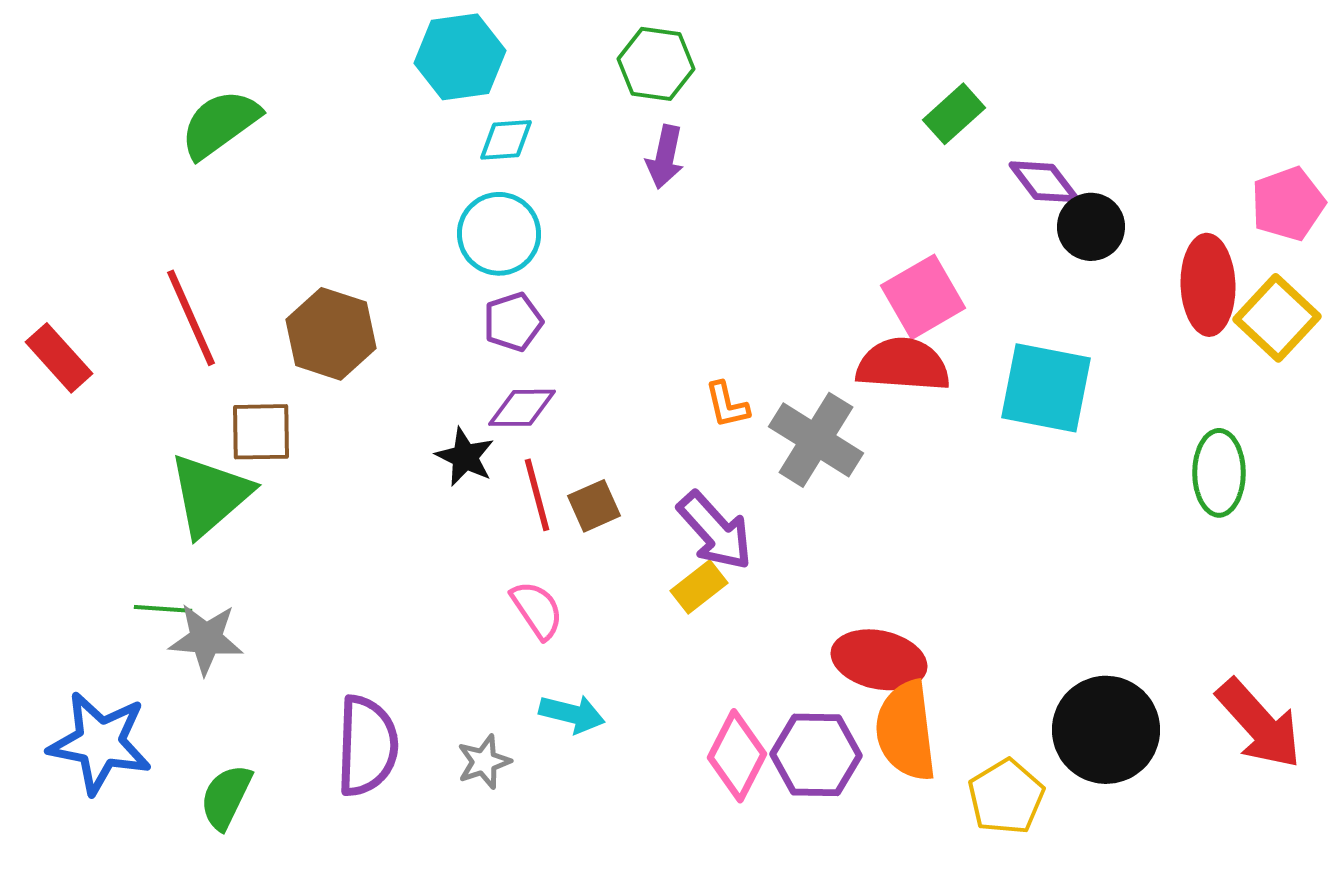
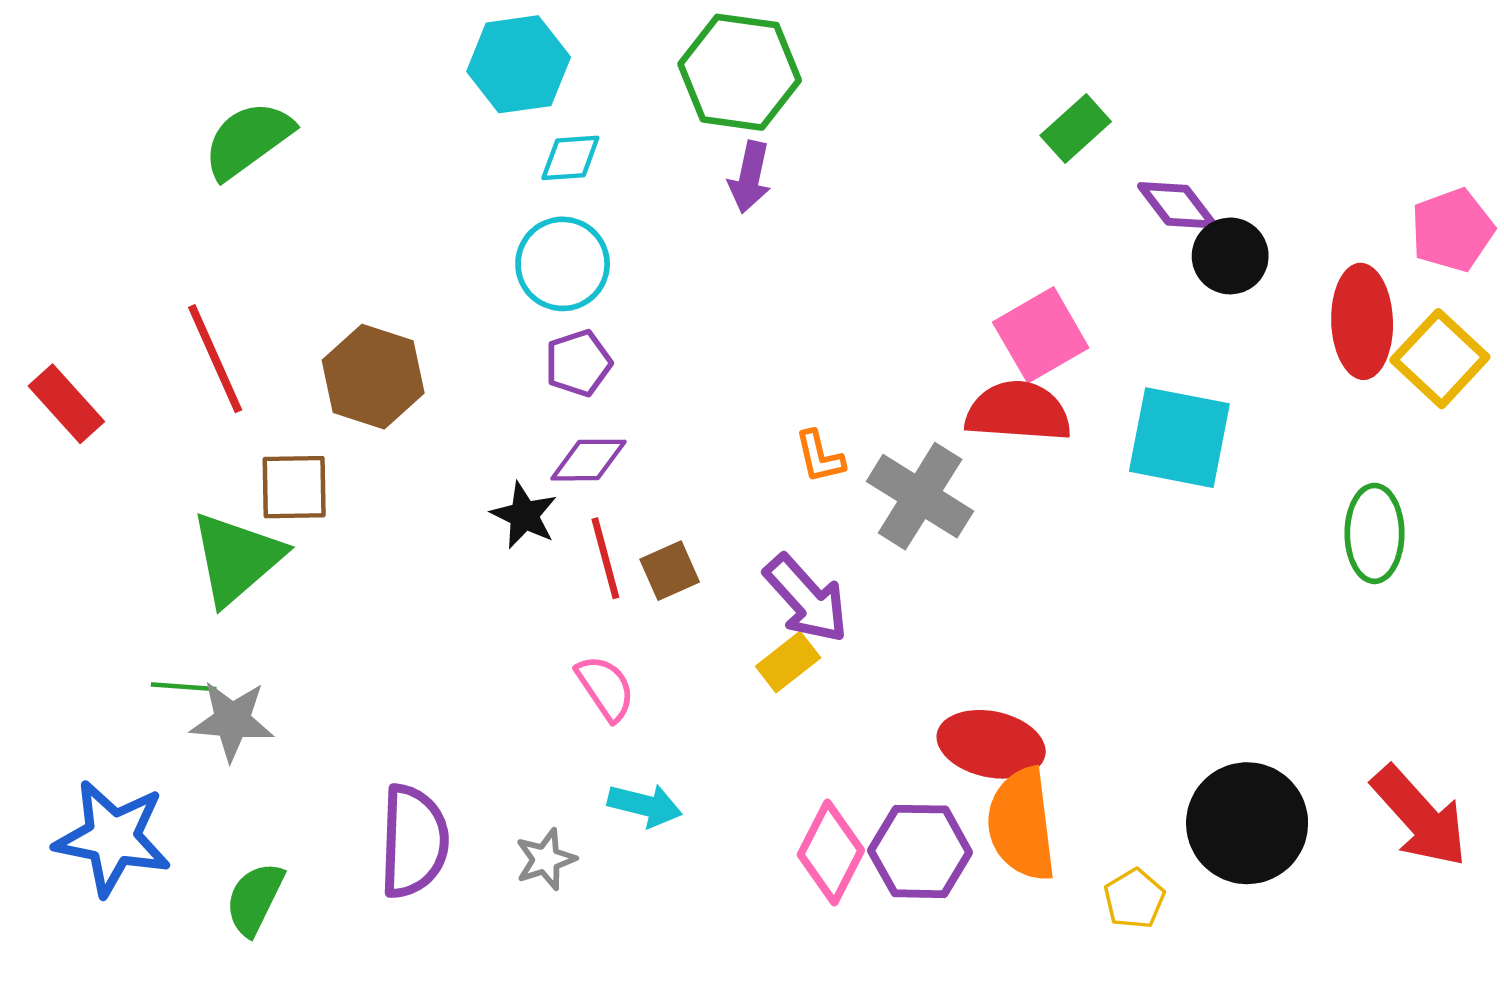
green hexagon: (656, 64) -> (740, 72), size x1.4
yellow pentagon: (1006, 797) -> (1134, 899), size x0.7

